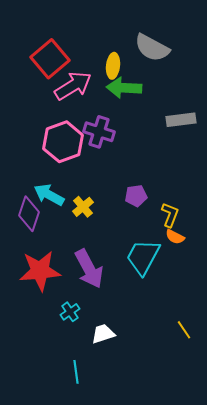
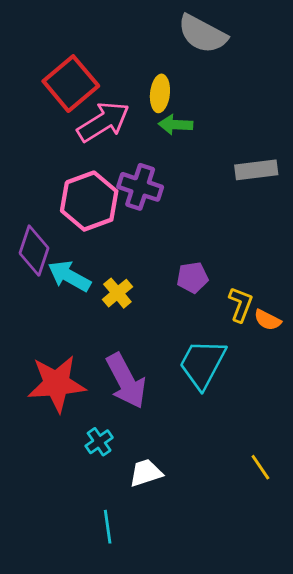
gray semicircle: (152, 48) -> (202, 34), moved
green arrow: (124, 88) -> (176, 125), size x0.7
purple diamond: (29, 214) -> (34, 251), moved
orange semicircle: (175, 237) -> (268, 320), moved

